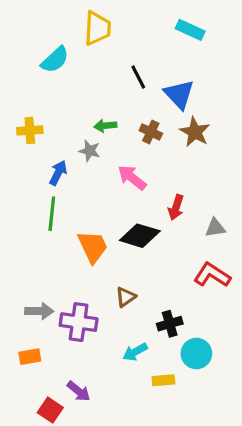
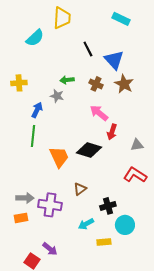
pink arrow: (132, 178) -> (99, 113), moved
orange rectangle: (30, 357) -> (21, 218), moved

